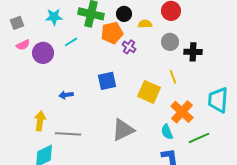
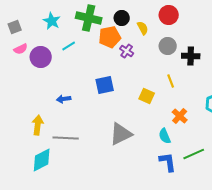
cyan star: (54, 17) -> (52, 21), turned 30
yellow semicircle: (145, 24) -> (143, 28), turned 64
yellow square: (149, 92) -> (147, 96), size x0.7
orange cross: (182, 112) -> (180, 116), size x0.7
green line: (199, 138) -> (194, 154), moved

